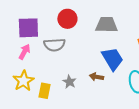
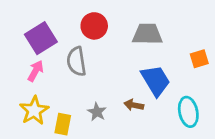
purple square: (28, 28) -> (41, 38), turned -30
gray semicircle: (54, 45) -> (76, 61), turned 85

